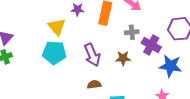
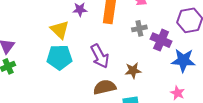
brown star: (123, 58) -> (133, 71), moved
brown semicircle: (94, 84) -> (105, 87), size x1.5

